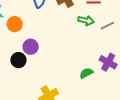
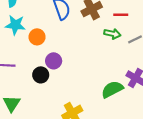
green semicircle: (86, 73) -> (112, 89), size x1.5

